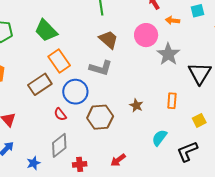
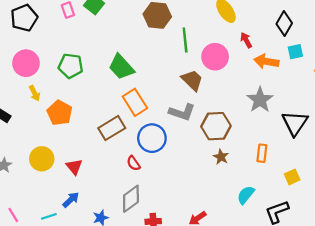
orange arrow: (173, 20) -> (266, 61), size x1.5
pink circle: (146, 35) -> (215, 57), moved
brown hexagon: (100, 117) -> (216, 126), moved

